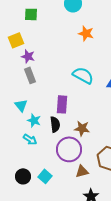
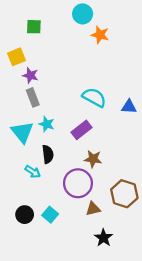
orange star: (86, 33) -> (100, 35), moved
purple rectangle: (62, 104) -> (81, 130), moved, turned 48
cyan triangle: (21, 105) -> (22, 132), size x1.5
cyan star: (34, 120) -> (47, 124), moved
black semicircle: (55, 124) -> (48, 154), moved

